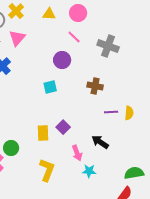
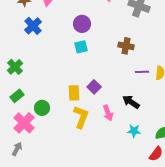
purple circle: (62, 60) -> (82, 24), moved
yellow L-shape: (47, 170) -> (81, 117), moved
cyan star: (89, 171) -> (134, 131), moved

